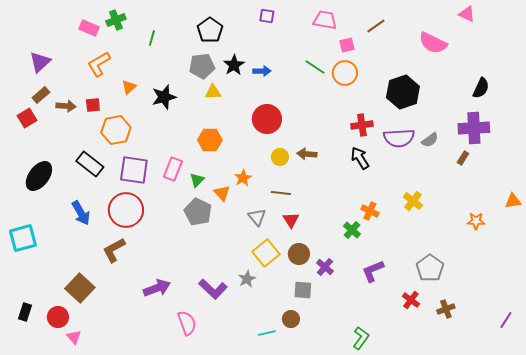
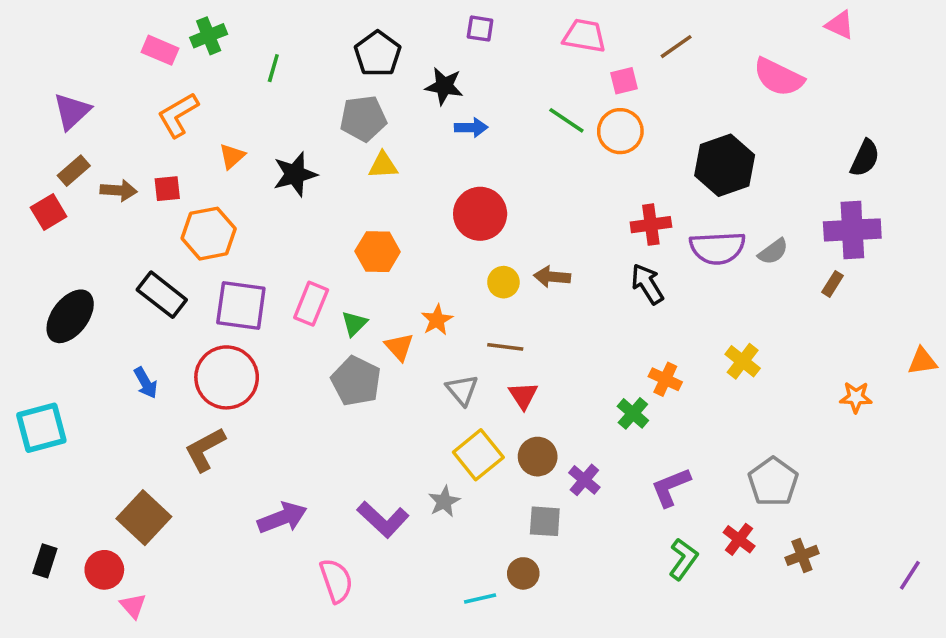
black star: (234, 65) -> (444, 86), moved, turned -30
blue arrow: (81, 213) -> (146, 383), size x0.7
green L-shape: (361, 338) -> (683, 559), moved

